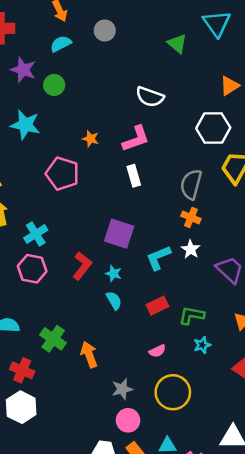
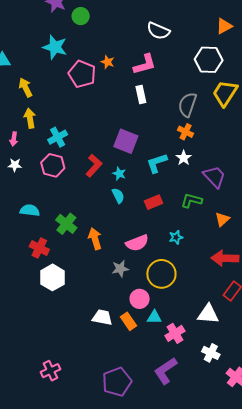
pink pentagon: (62, 174) -> (82, 74), moved
green L-shape: (192, 315) -> (191, 201), moved
cyan star: (202, 345) -> (176, 237), moved
pink semicircle: (157, 351) -> (137, 243), moved, size x1.6
white hexagon: (21, 407) -> (53, 277), moved
pink circle: (128, 420) -> (140, 299), moved

